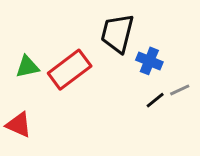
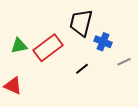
black line: (155, 100) -> (82, 69), moved

